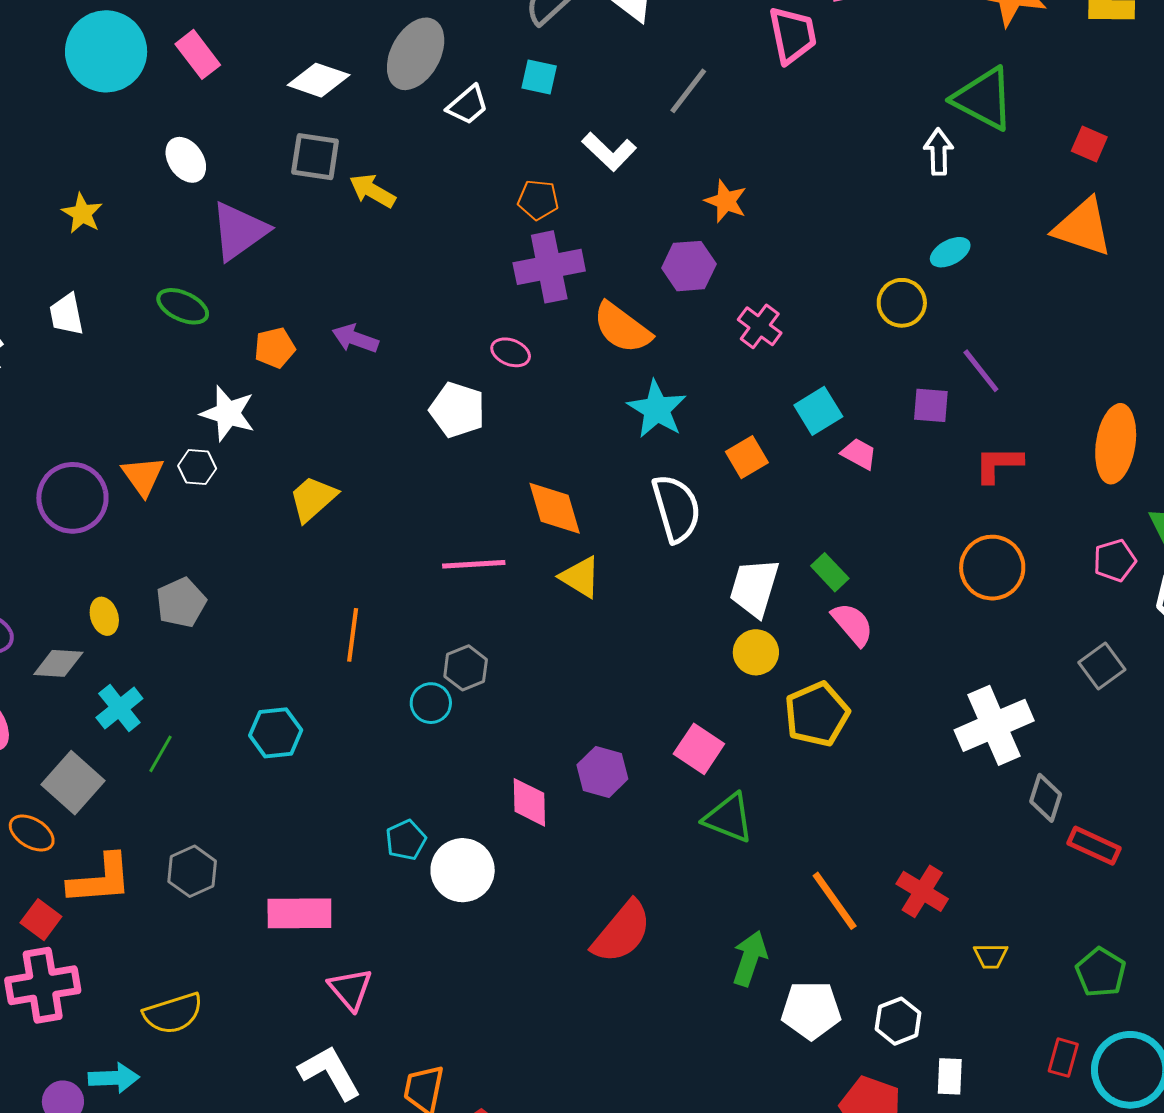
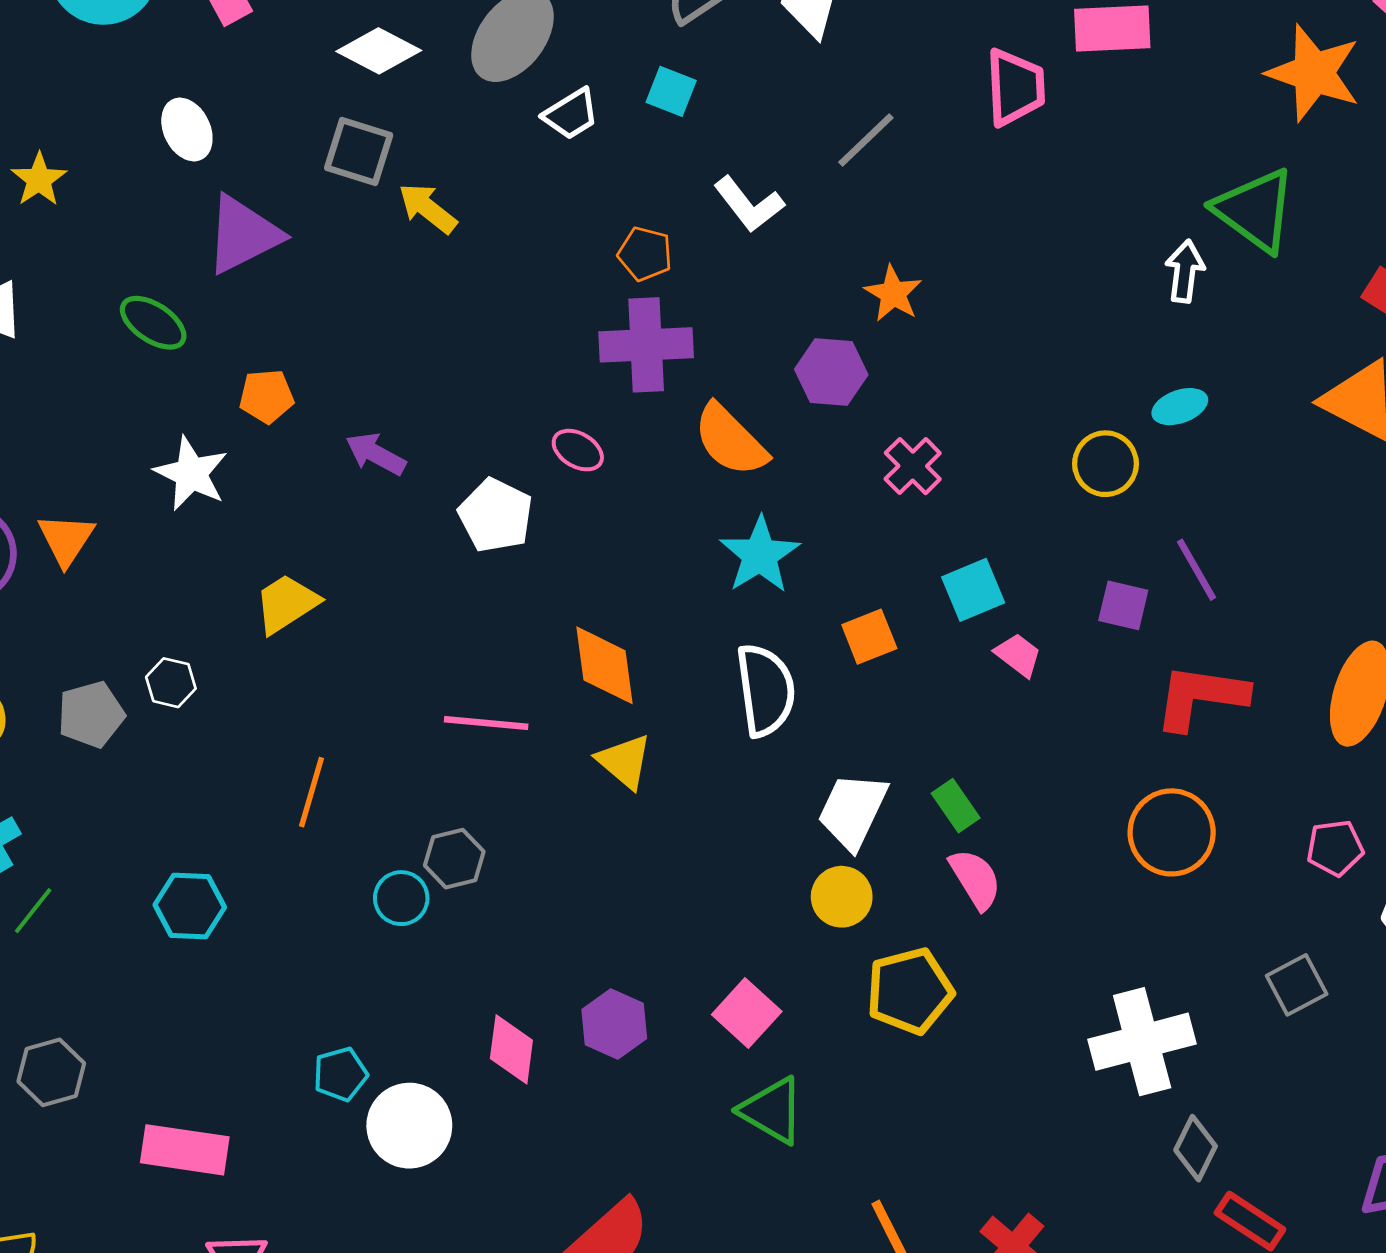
purple arrow: (355, 339) -> (376, 454), moved
red L-shape: (998, 464) -> (1201, 697), size x1.4
white hexagon: (197, 467) -> (171, 683), moved

